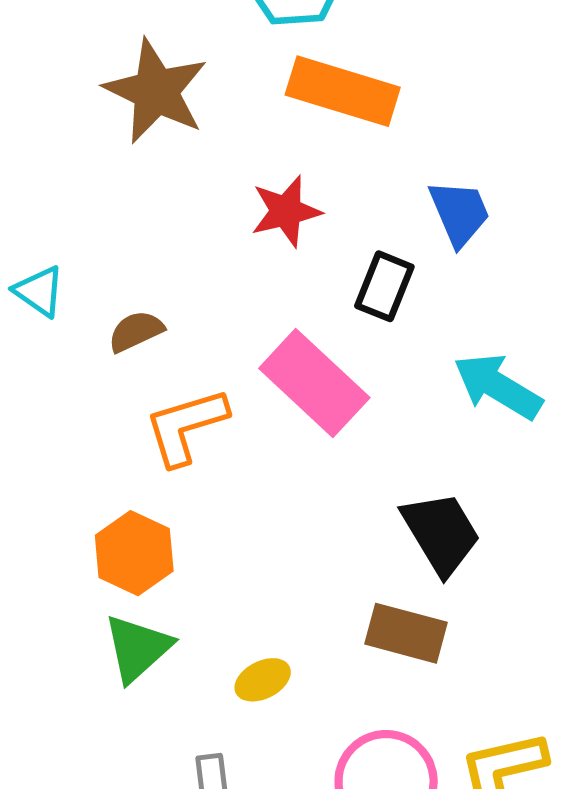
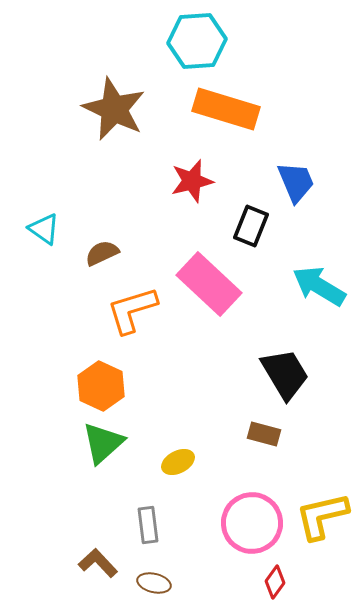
brown rectangle: (406, 633) -> (264, 434), size x0.7

